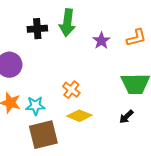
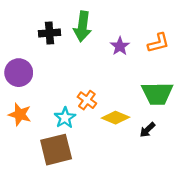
cyan star: (35, 106) -> (65, 118), moved, turned -30
yellow diamond: (79, 116) -> (115, 118), moved

